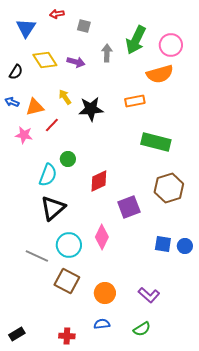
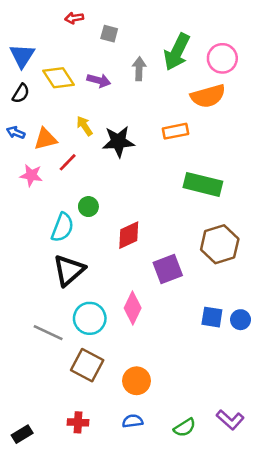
blue triangle: (26, 28) -> (22, 56), moved
purple L-shape: (149, 295) -> (230, 420), moved
red cross: (67, 336) -> (78, 422), moved

